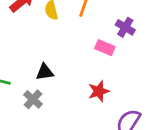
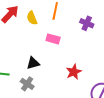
pink rectangle: (105, 48) -> (53, 39), moved

